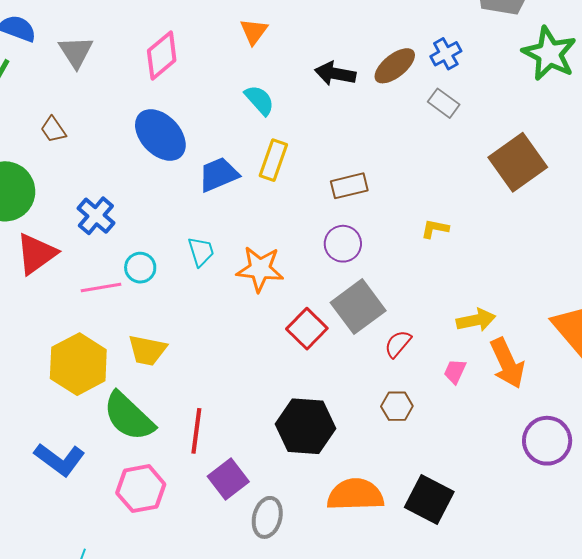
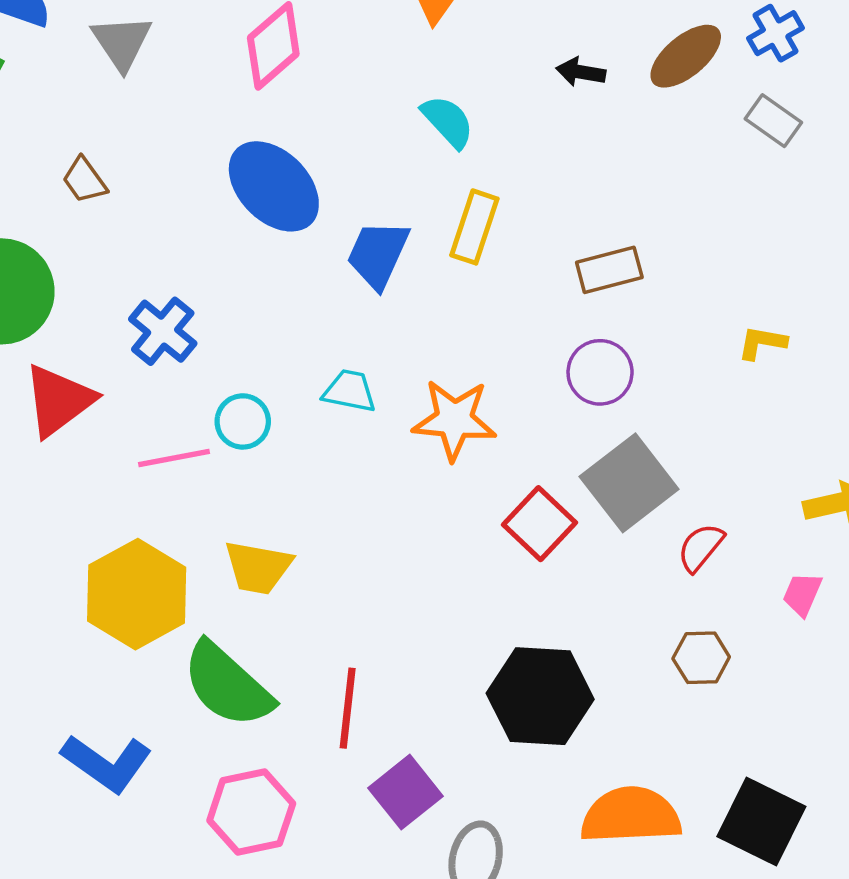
black arrow: (335, 74) -> (581, 72), size x0.7
blue trapezoid: (219, 175) -> (378, 254), turned -42
cyan trapezoid: (201, 252) -> (349, 391), turned -60

